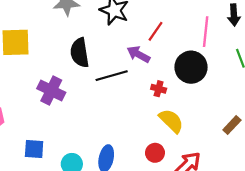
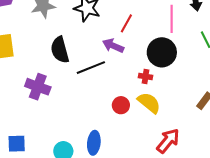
red cross: (159, 89) -> (145, 76), moved
blue square: (34, 149) -> (17, 144), moved
red circle: (155, 153) -> (121, 105), moved

